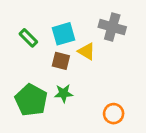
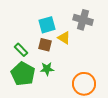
green rectangle: (28, 38) -> (21, 50), moved
orange circle: (114, 114) -> (84, 84), size x1.5

